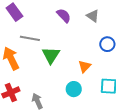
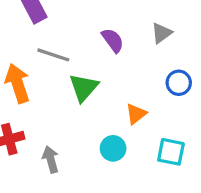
purple semicircle: (64, 15) -> (113, 40), moved
gray triangle: (93, 16) -> (162, 33), turned 40

